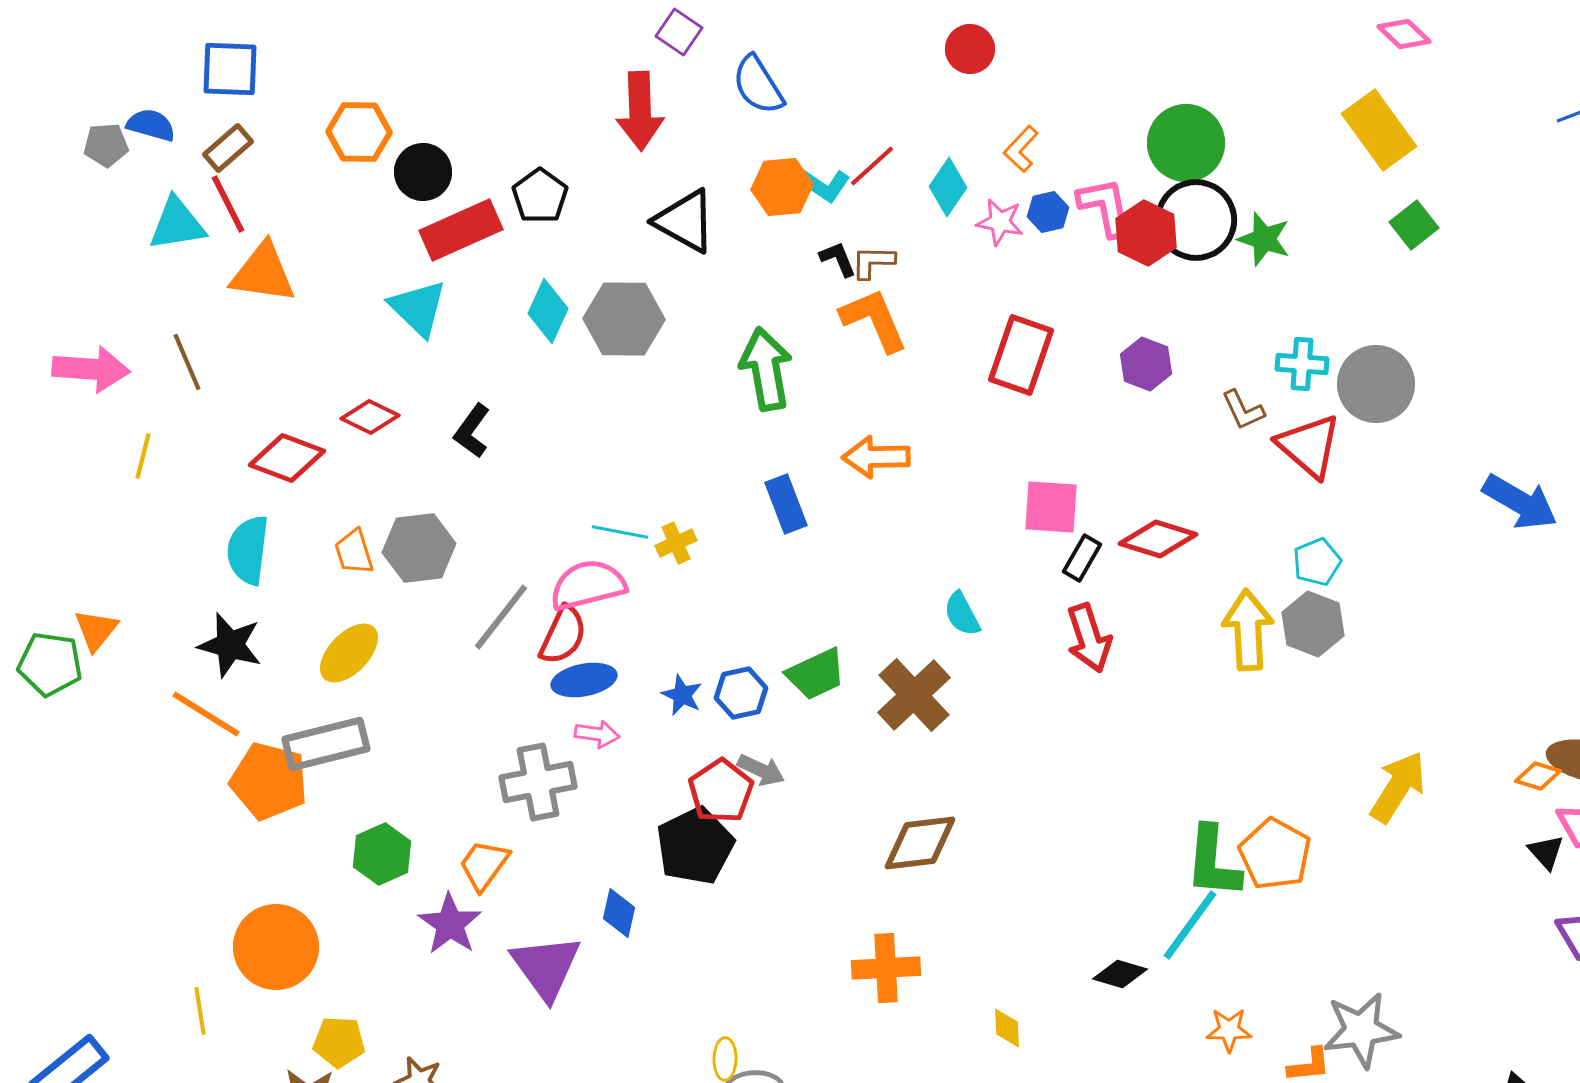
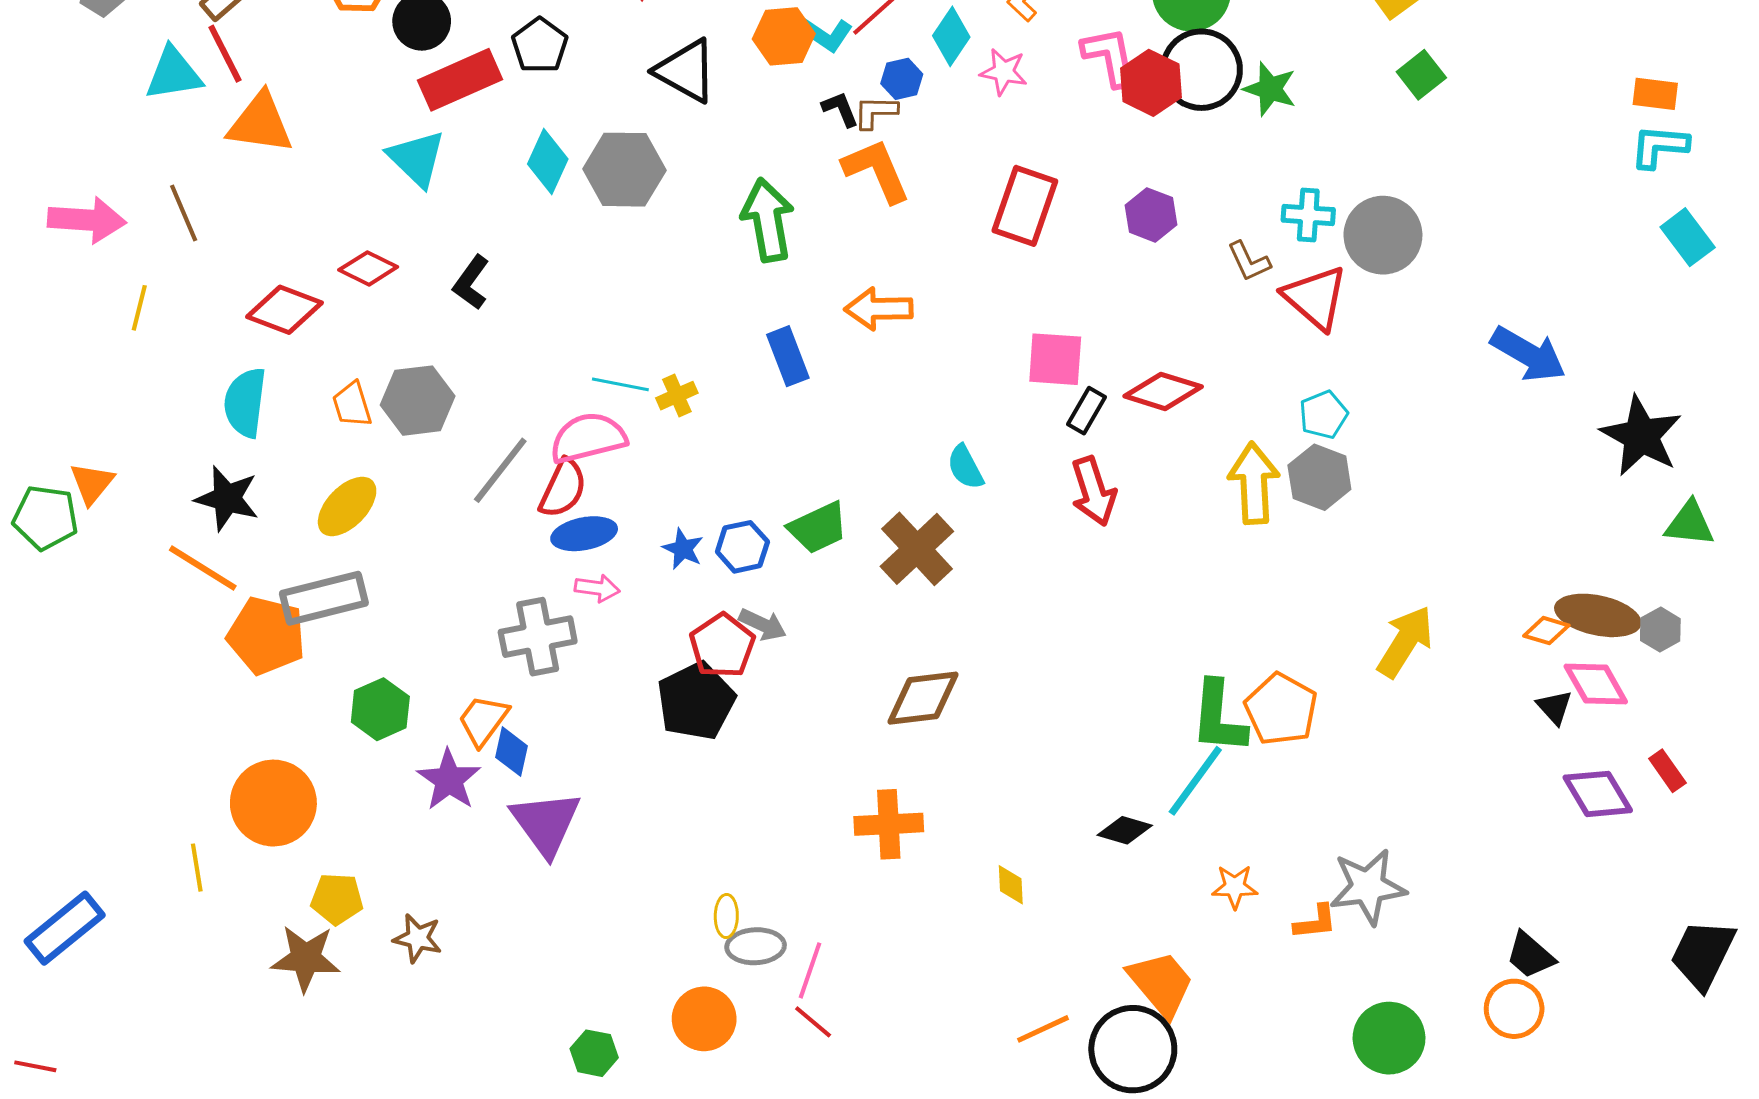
blue hexagon: (1048, 212) -> (902, 79), moved
blue diamond: (619, 913) -> (511, 752), moved

